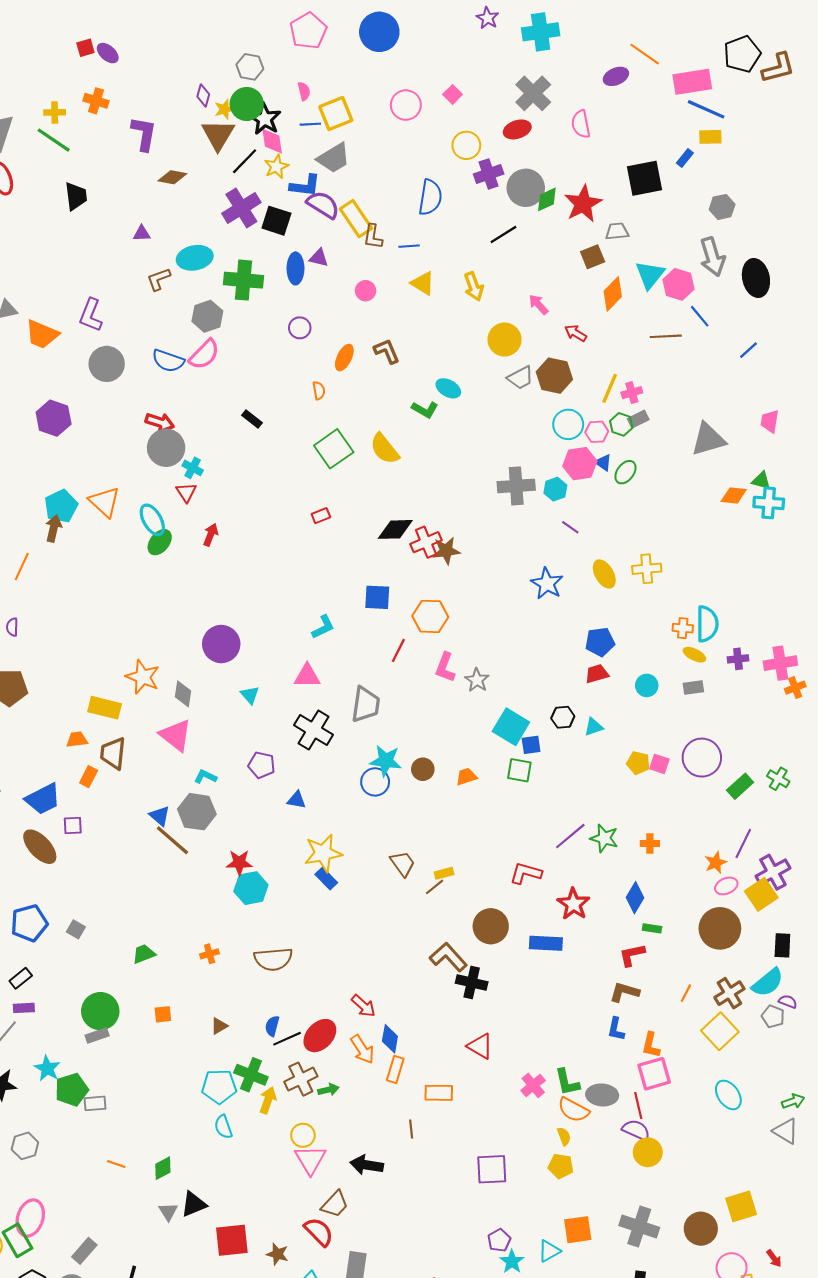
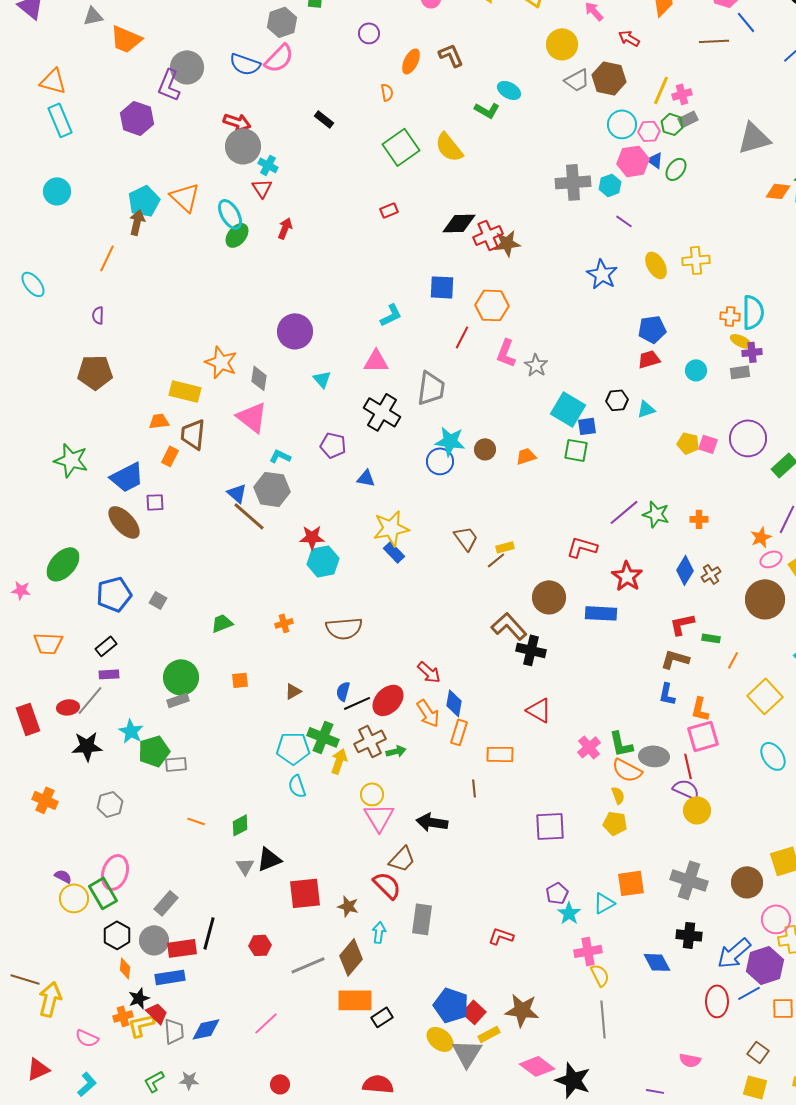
purple L-shape: (91, 315) -> (169, 85), moved
purple cross: (738, 659) -> (752, 352), moved
green rectangle: (652, 928) -> (711, 638), moved
brown cross: (729, 993) -> (711, 574), moved, size x0.7

